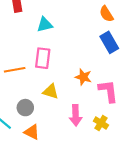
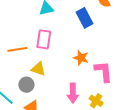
blue rectangle: (109, 42) -> (85, 18), moved
yellow triangle: (51, 91) -> (38, 69), moved

